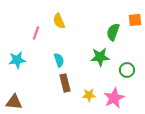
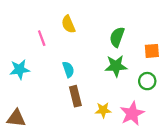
orange square: (135, 20) -> (152, 51), moved
green semicircle: (113, 32) -> (117, 37), moved
pink line: (36, 33) -> (42, 38), turned -40

